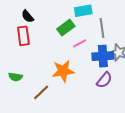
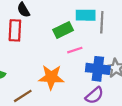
gray line: (102, 28) -> (102, 22), moved

